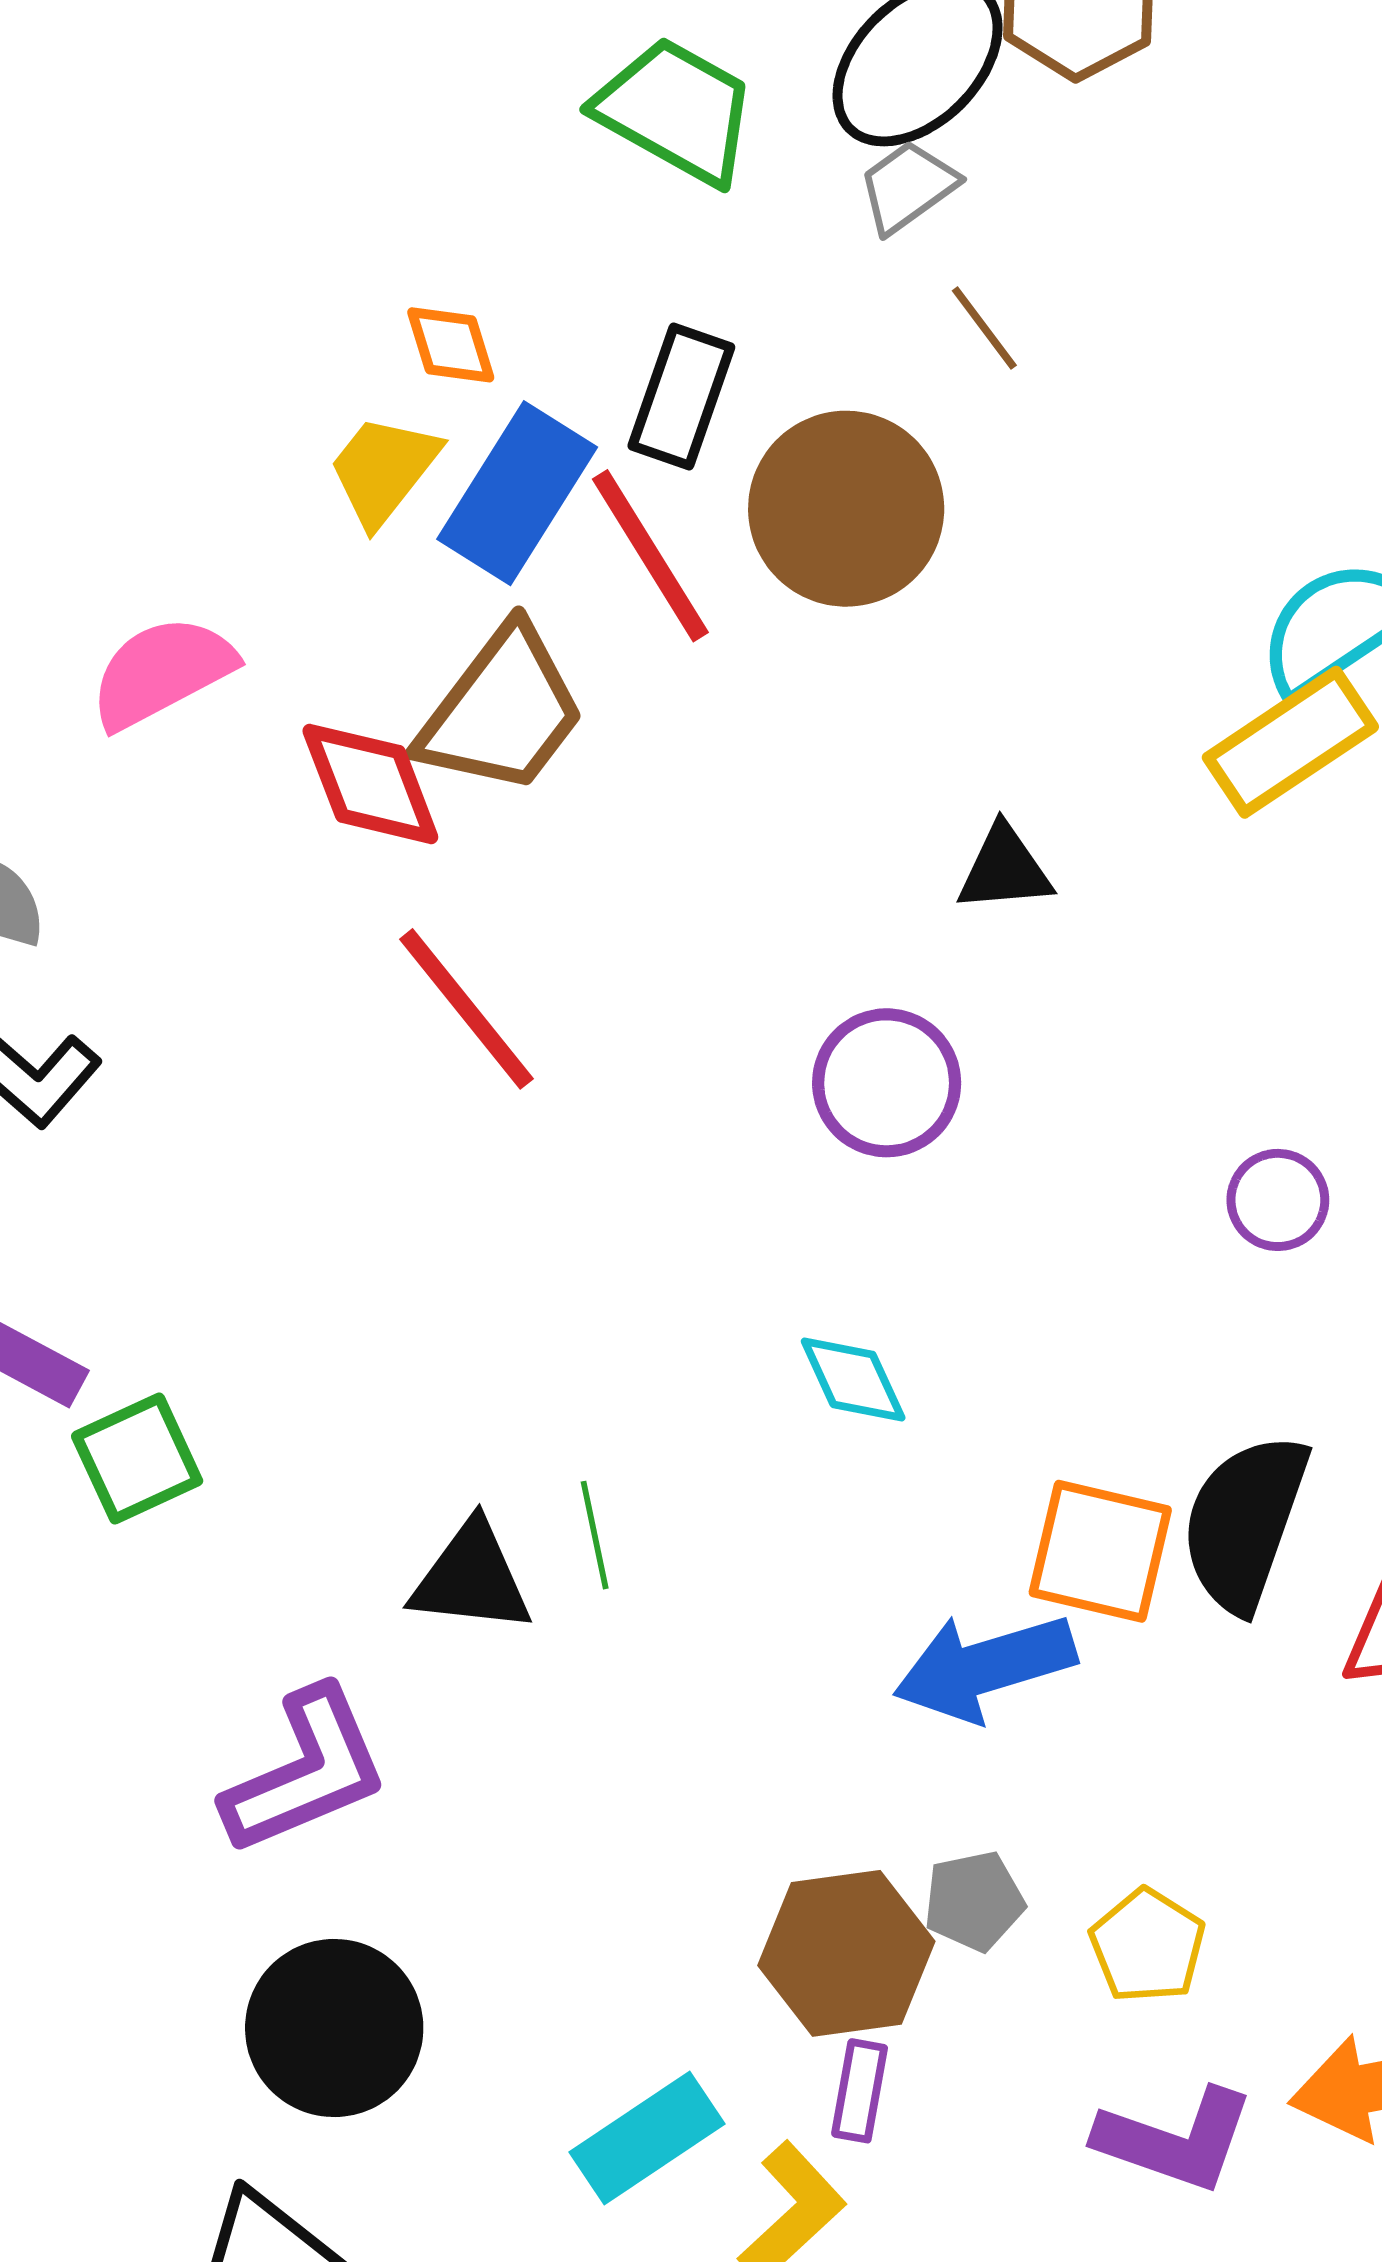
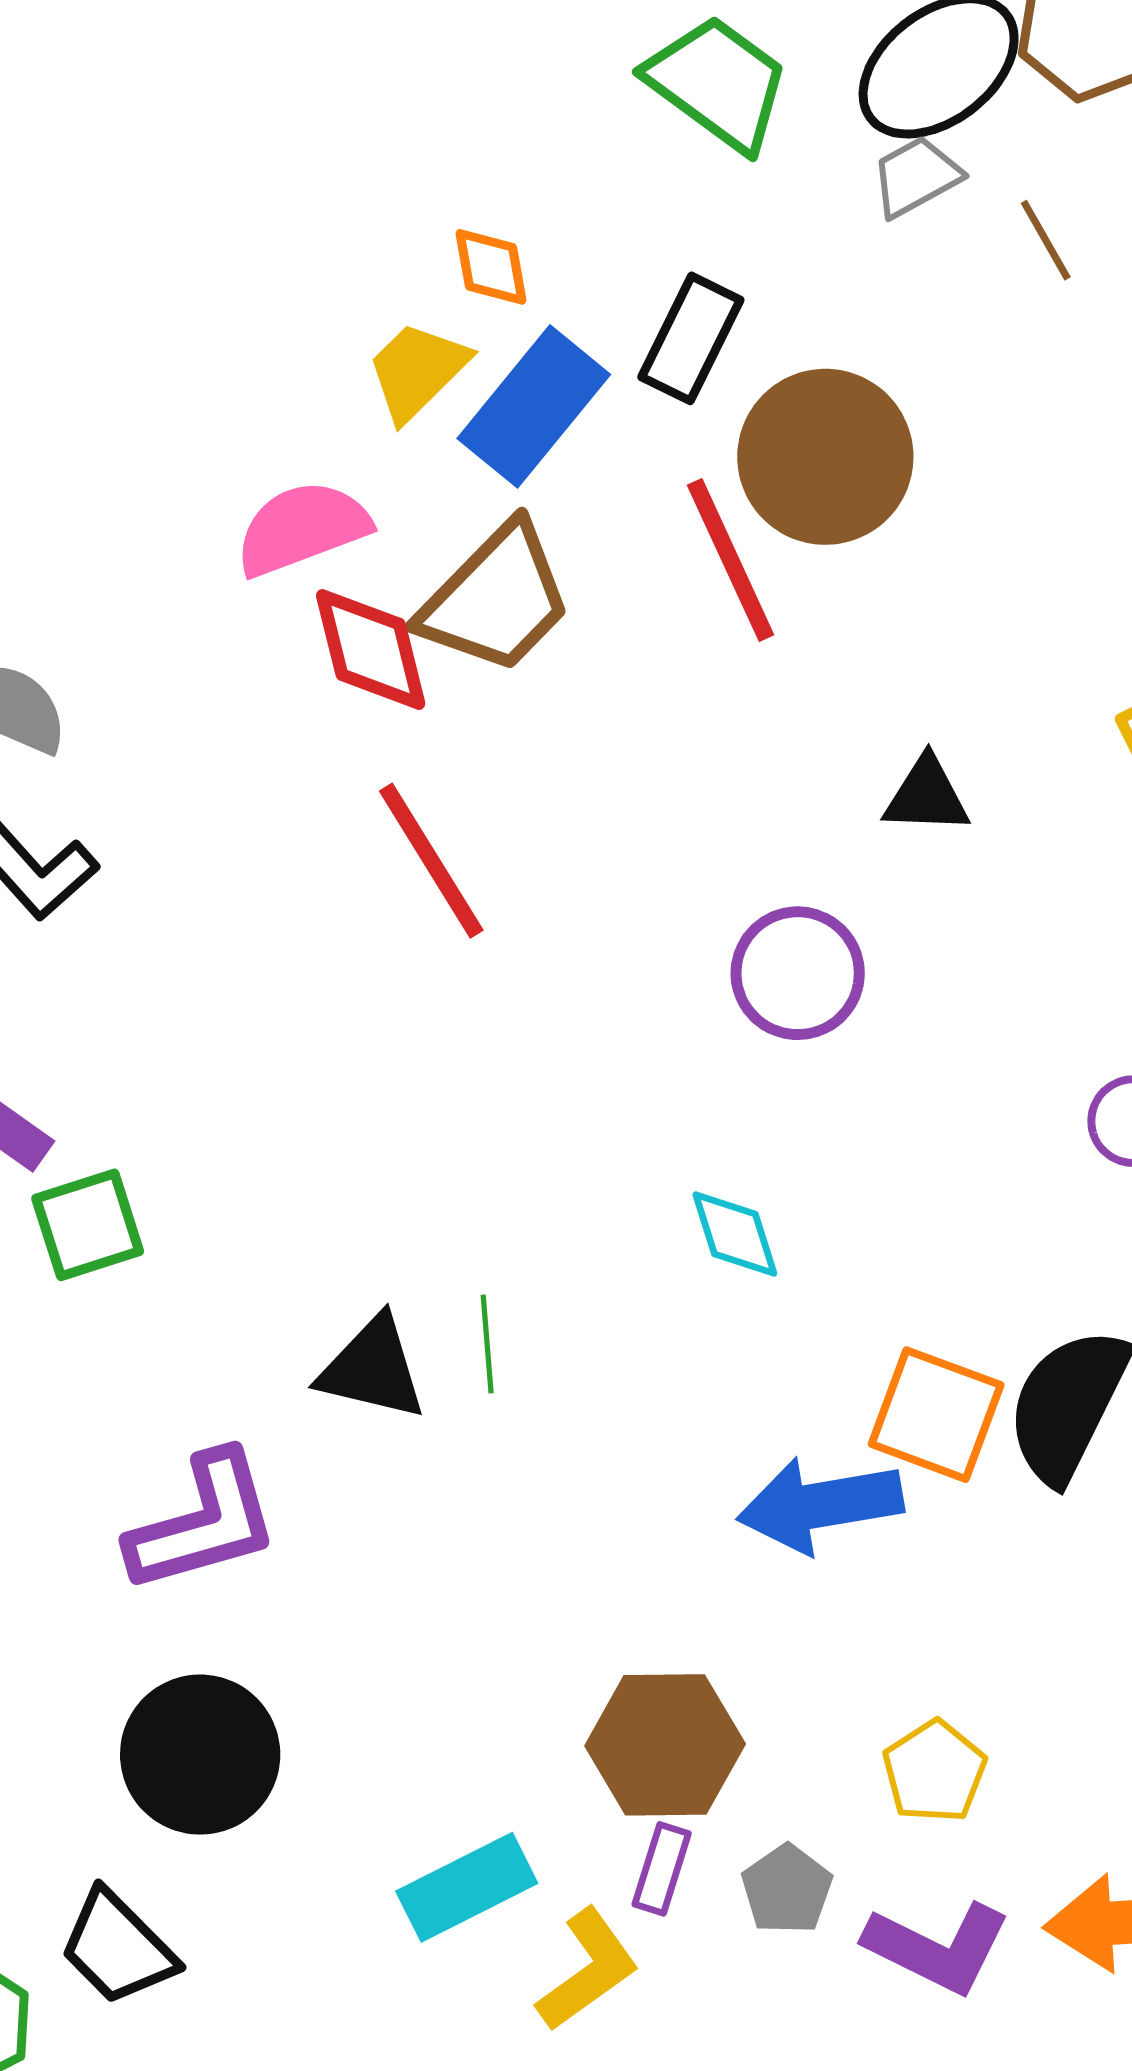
brown line: (984, 328) -> (1046, 240), moved
red line: (650, 556) -> (731, 560), moved
pink semicircle: (162, 672) -> (302, 528), moved
gray pentagon: (974, 1901) -> (787, 1889), moved, turned -30

